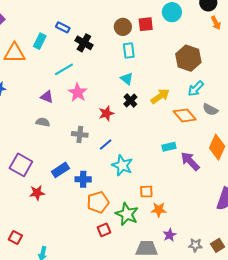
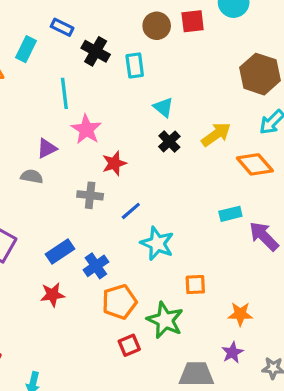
cyan rectangle: (129, 50) -> (135, 65), moved
cyan line: (64, 69) -> (64, 93), turned -66
purple triangle: (47, 97) -> (47, 148), moved, turned -48
red star: (106, 113) -> (114, 163), moved
blue cross: (83, 179) -> (96, 266), turned -35
red star: (37, 193) -> (53, 295), moved
orange star: (159, 210) -> (240, 314), moved

